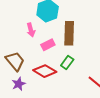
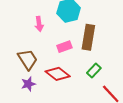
pink arrow: (31, 30) -> (39, 24), moved
green rectangle: (67, 62) -> (94, 71), moved

